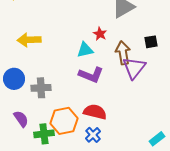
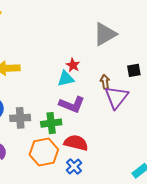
red star: (100, 34) -> (73, 65), moved
brown arrow: (123, 53) -> (105, 82), size x0.6
green cross: (44, 134) -> (51, 123), moved

